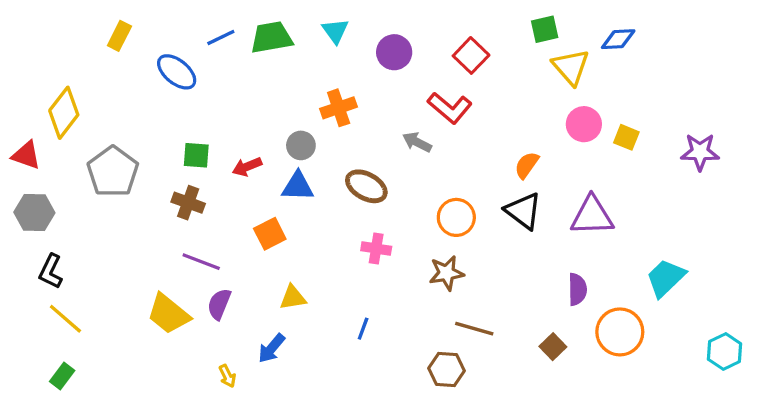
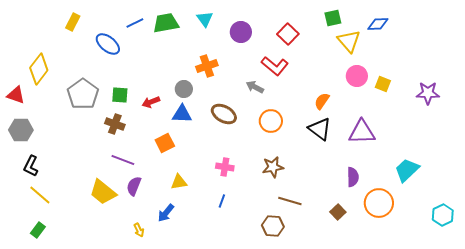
gray pentagon: (113, 172) -> (83, 94), moved
orange circle: (456, 217) -> (271, 121), moved
pink cross: (376, 248) -> (225, 167), moved

